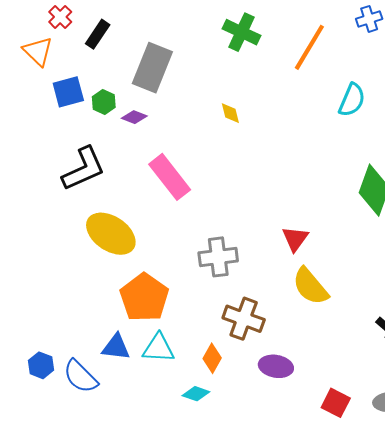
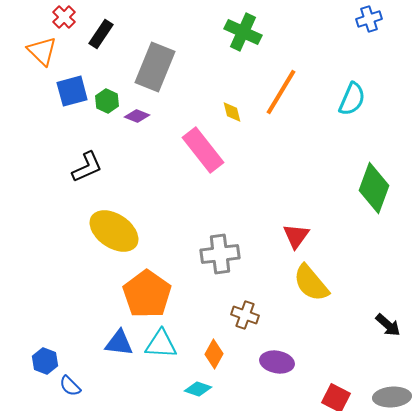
orange line: (309, 47) -> (281, 92), moved
black L-shape: (84, 169) -> (87, 167), size x0.7
pink rectangle: (170, 177) -> (203, 150), moved
brown cross: (244, 319) -> (245, 315), size x0.7
blue semicircle: (80, 376) -> (70, 386), moved, size x0.6

